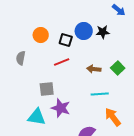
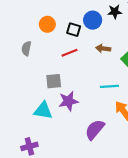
black star: (103, 32) -> (115, 12), moved
brown arrow: (94, 69) -> (103, 49), moved
purple star: (61, 108) -> (68, 101), turned -30

